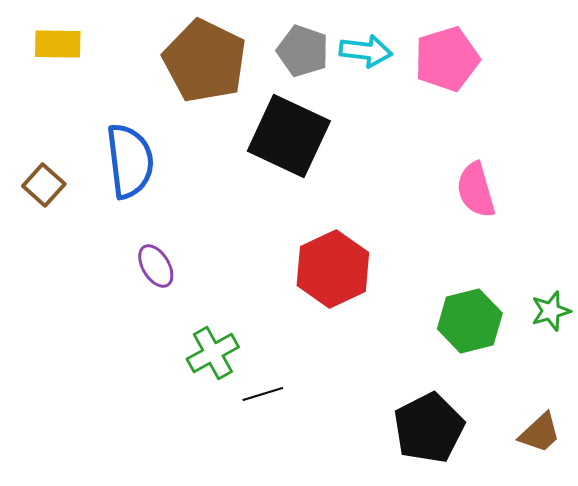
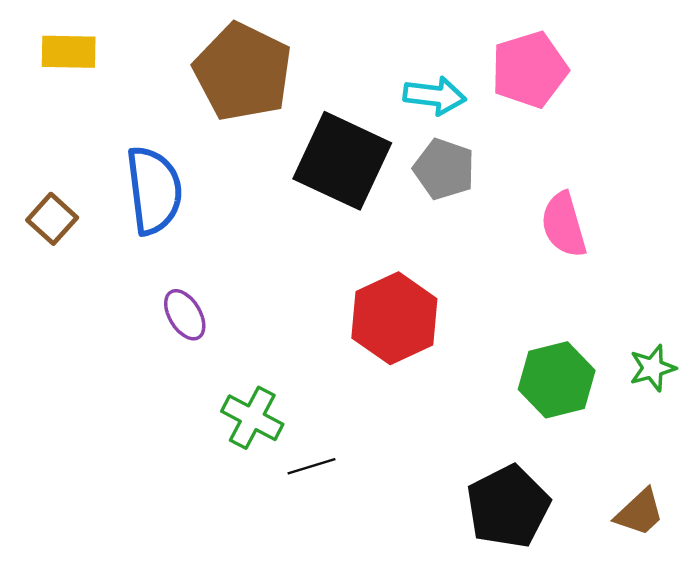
gray pentagon: (303, 51) -> (444, 169), moved
cyan arrow: (366, 51) -> (435, 96), moved
green cross: (213, 353) -> (252, 418), turned -33

